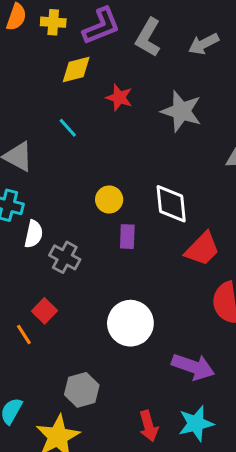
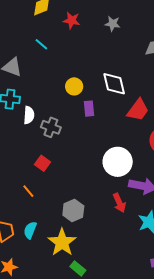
gray star: (181, 111) -> (113, 24), size x0.6
white circle: (130, 323) -> (118, 162), moved
orange line: (24, 334) -> (28, 191), moved
red arrow: (149, 426) -> (119, 203), moved

